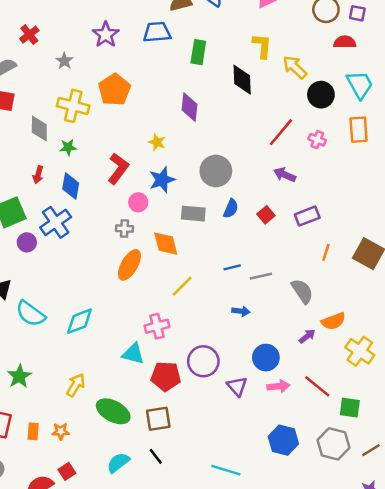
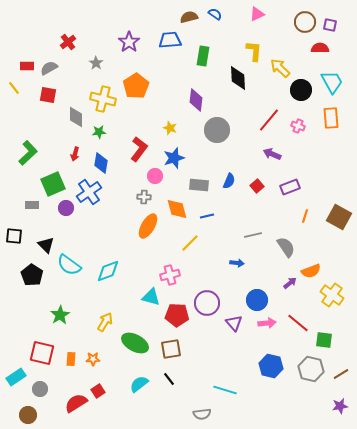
gray circle: (216, 171) -> (217, 130), moved
blue line: (232, 267) -> (207, 216), moved

